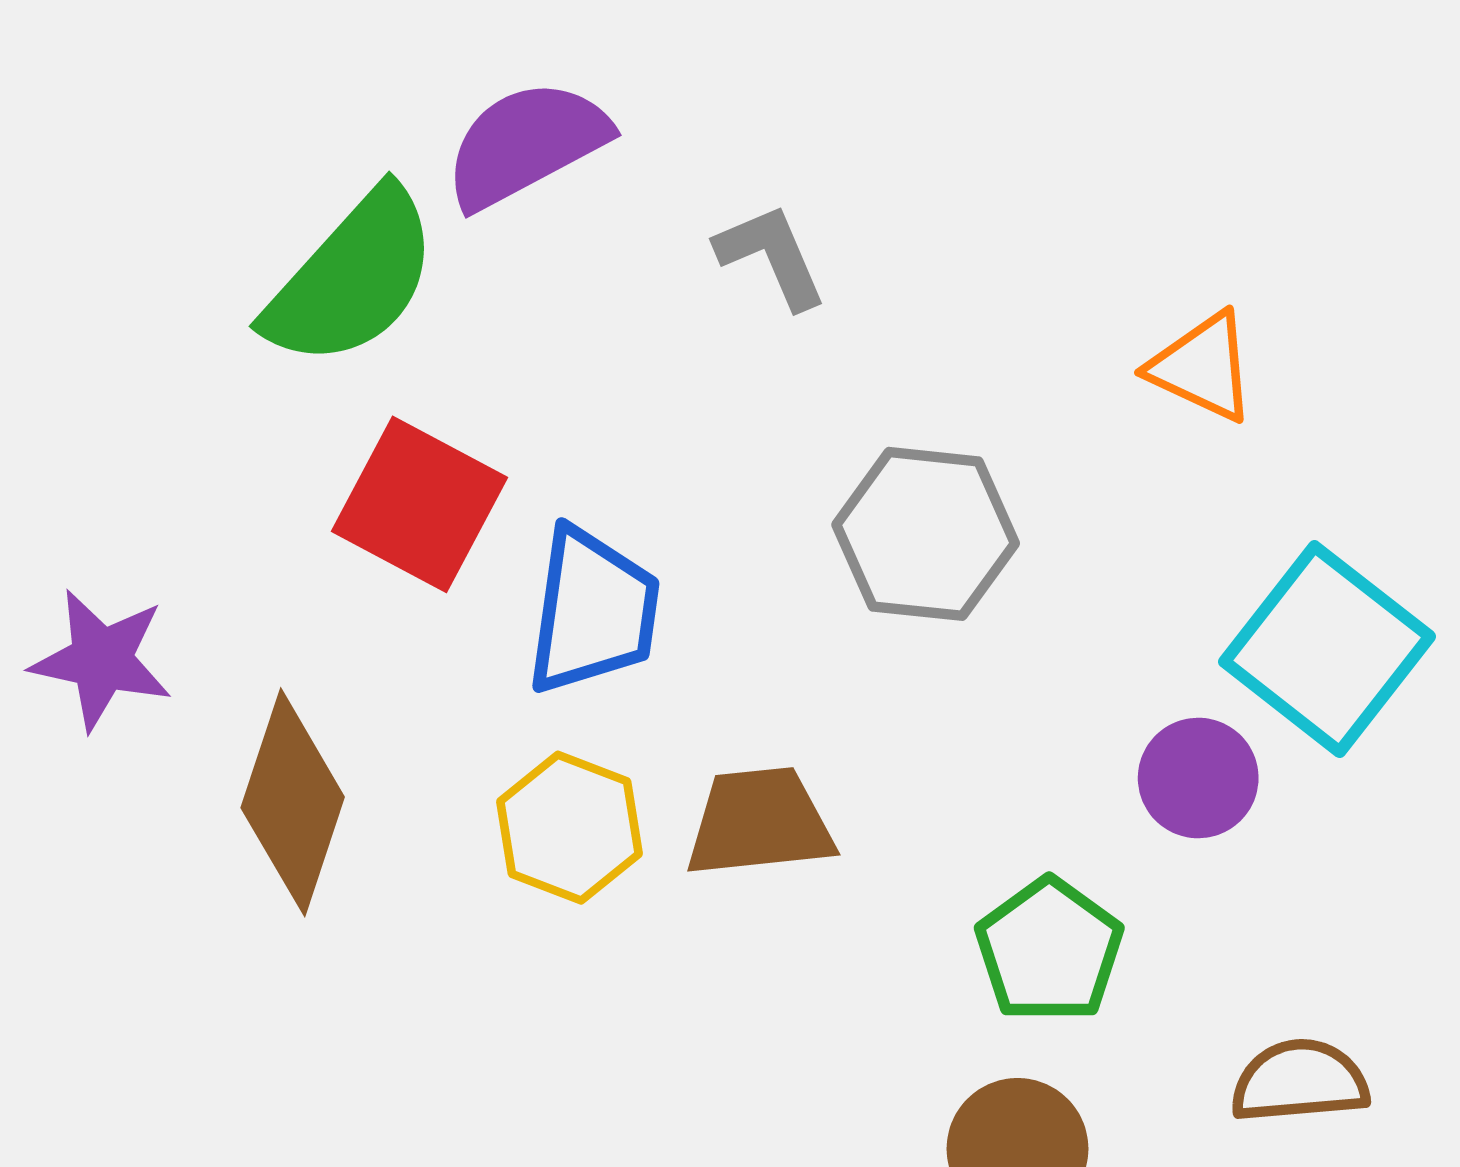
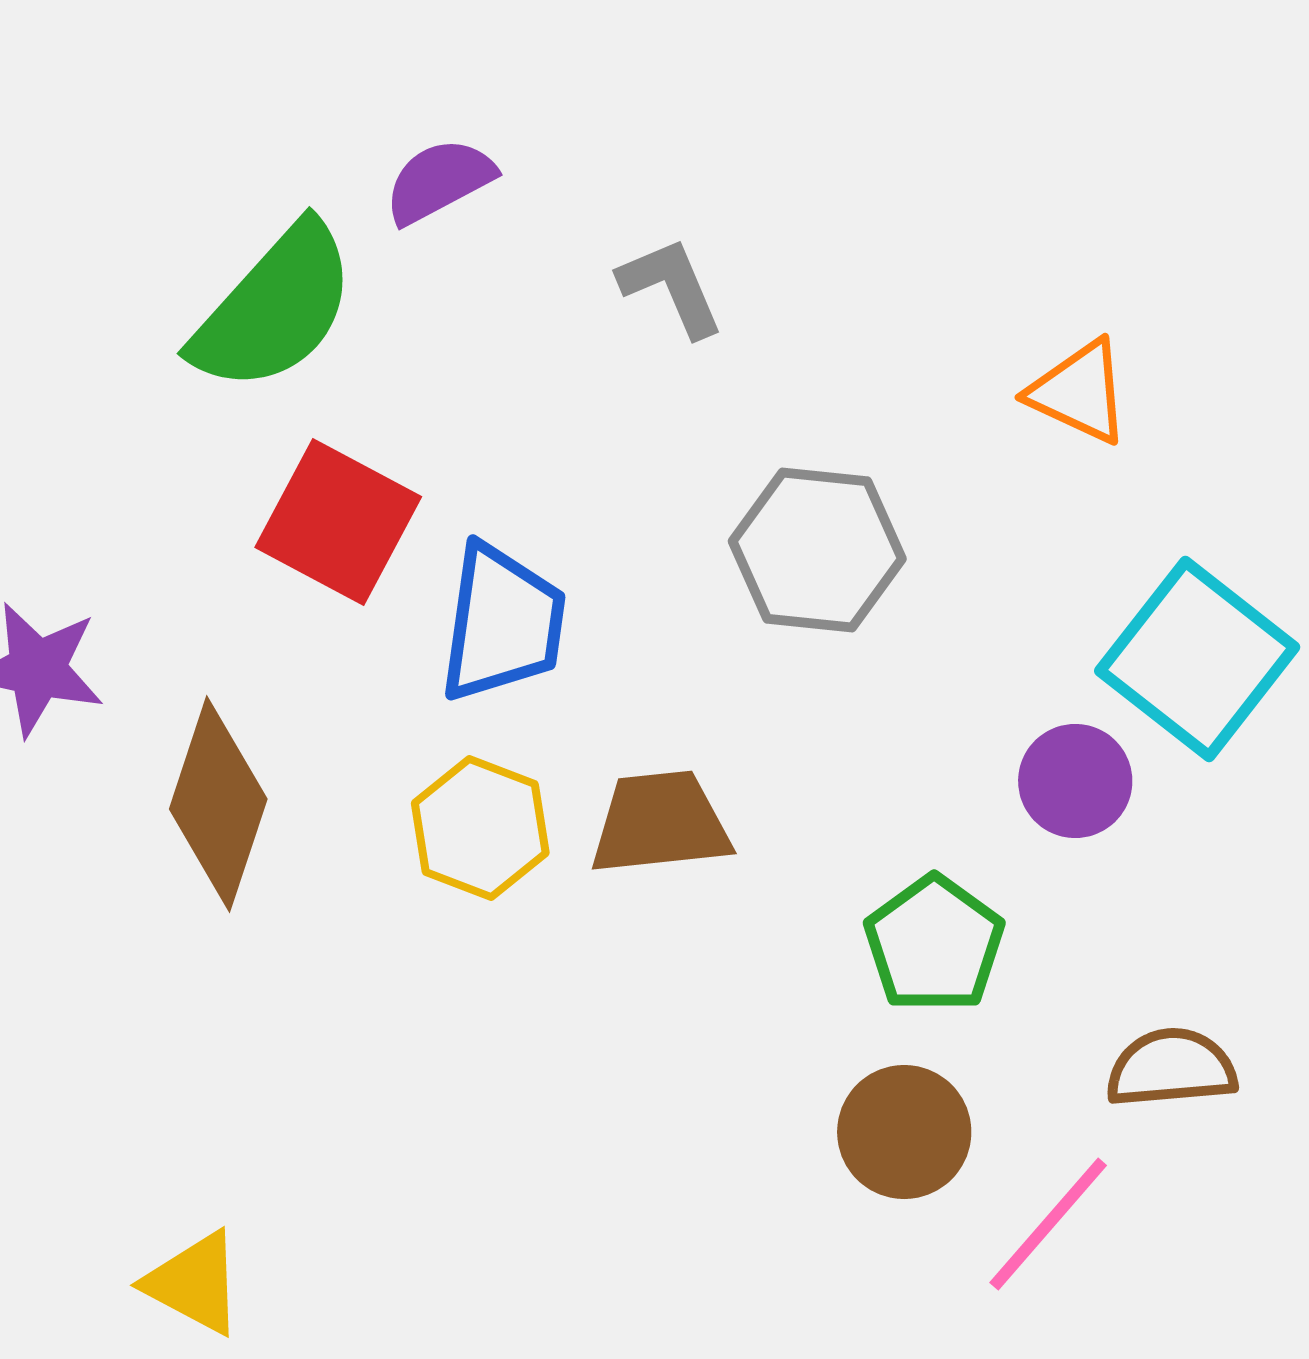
purple semicircle: (526, 144) -> (439, 181), size x0.7

